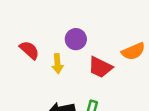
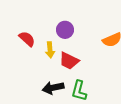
red trapezoid: (100, 67) -> (69, 61), moved

